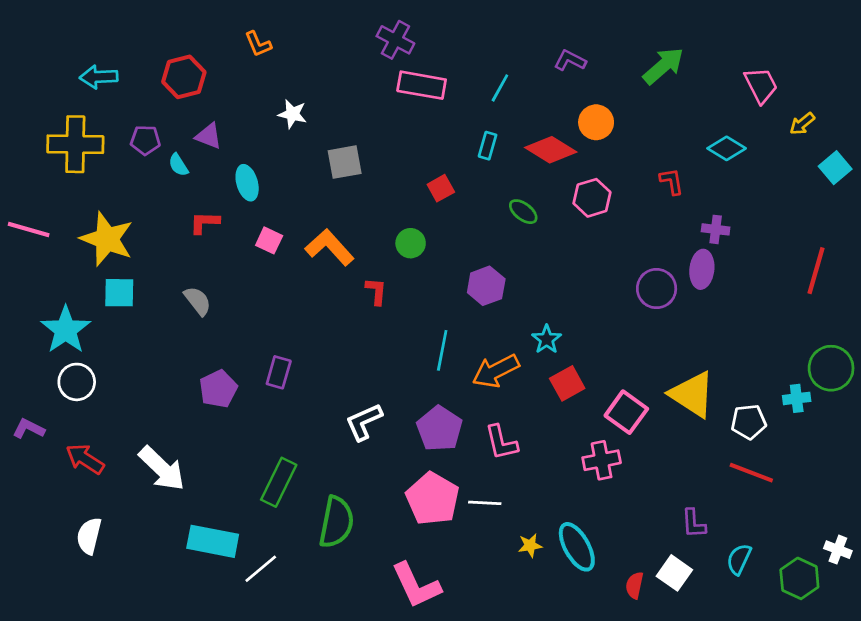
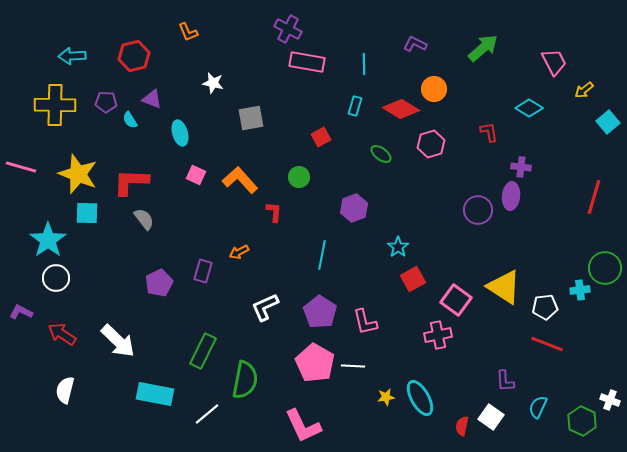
cyan line: (500, 88) -> (364, 64), turned -30
red L-shape: (204, 223) -> (131, 182), moved, size x1.6
orange arrow: (496, 371) -> (239, 252), moved, size x0.6
white line: (261, 569) -> (207, 414), moved

